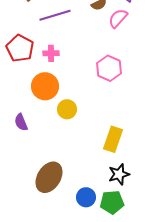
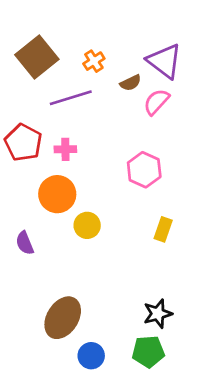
yellow rectangle: (113, 139) -> (163, 229), moved, size x0.7
blue circle: (86, 197) -> (91, 356), moved

